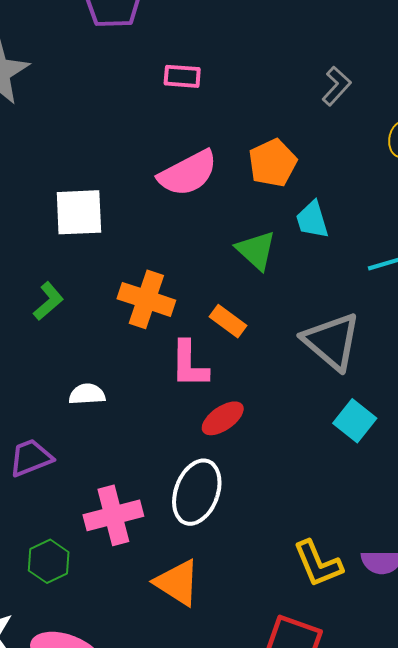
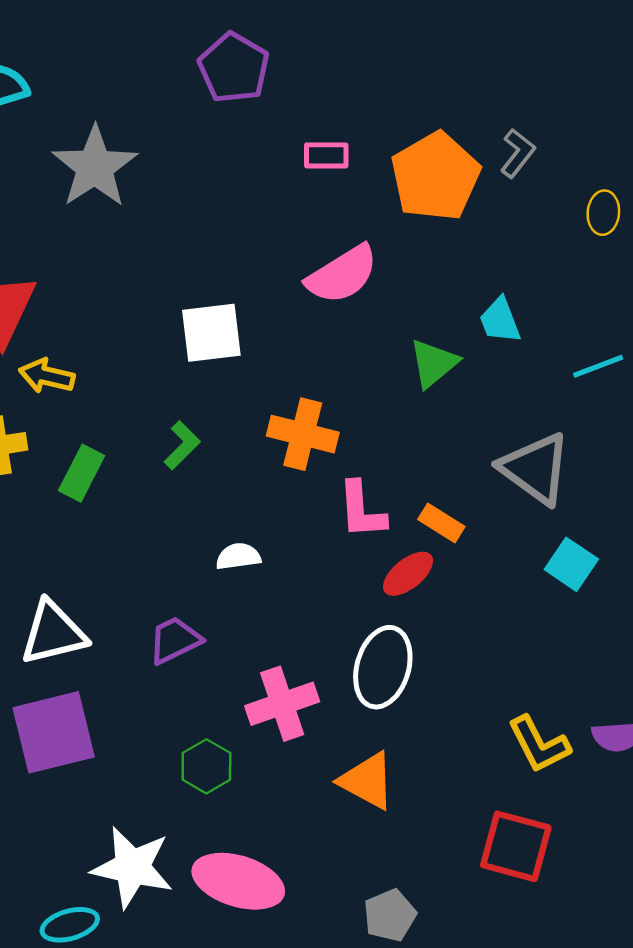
orange pentagon: (273, 163) -> (435, 176), moved, size x1.5
green triangle: (256, 250) -> (434, 363), turned 42
orange rectangle: (228, 321) -> (441, 523), moved

